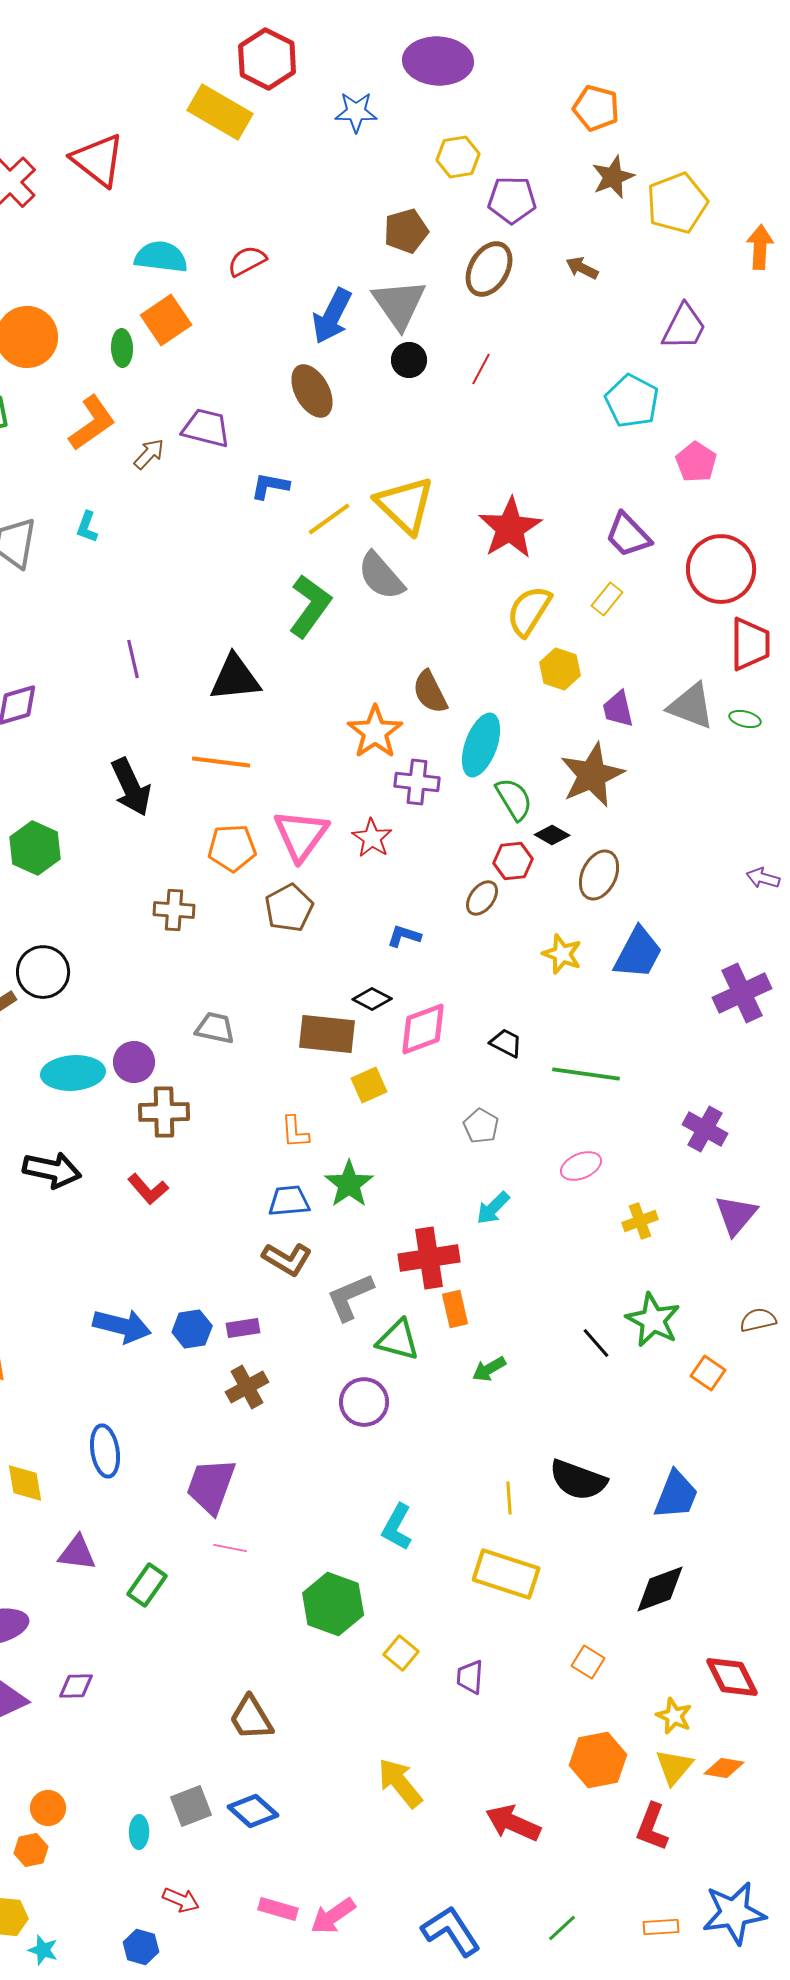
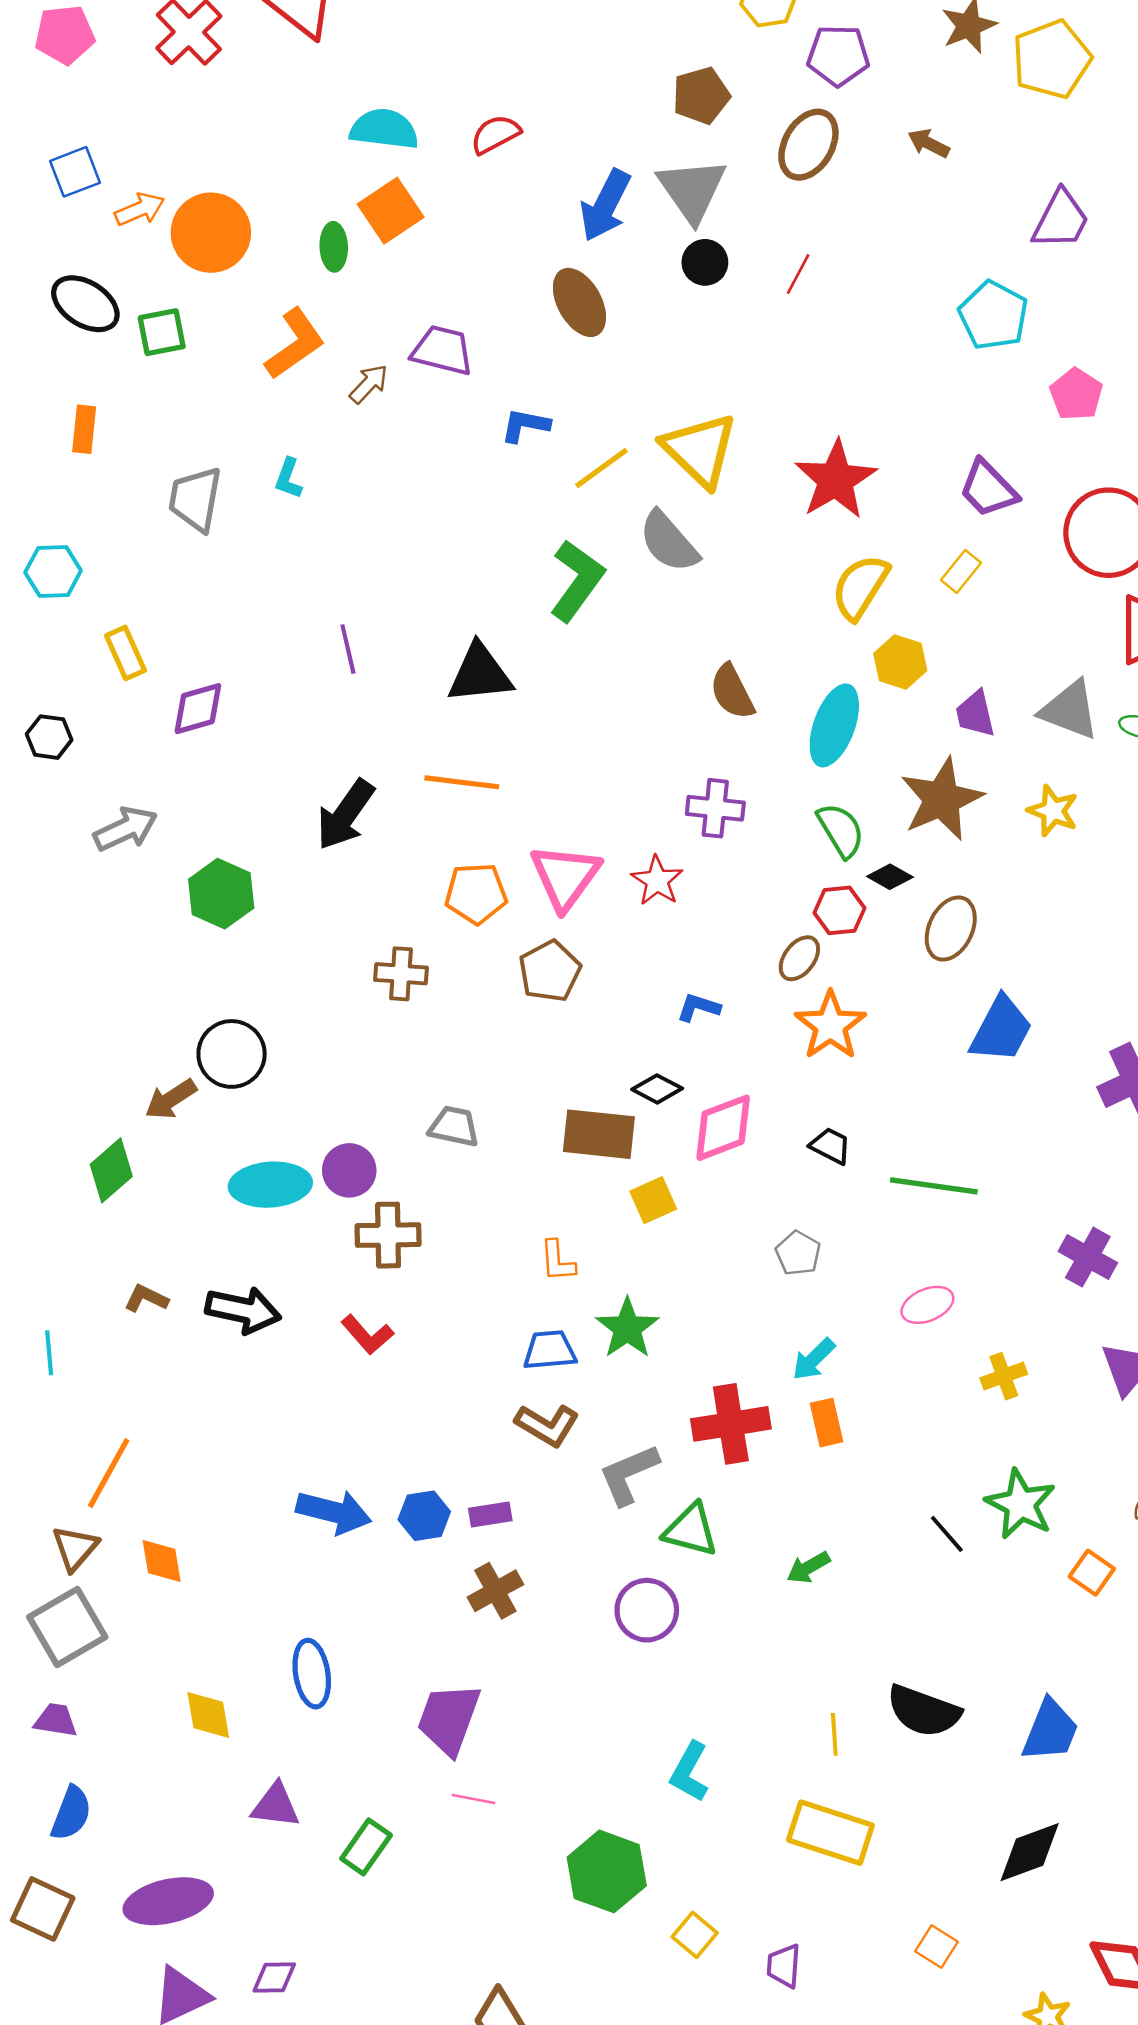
orange star: (375, 732) -> (830, 1026), moved
cyan ellipse: (481, 745) -> (834, 725), moved
black arrow: (131, 787) -> (345, 815), turned 60
yellow star: (562, 954) -> (1053, 811), moved
orange rectangle: (455, 1309) -> (827, 1423), moved

